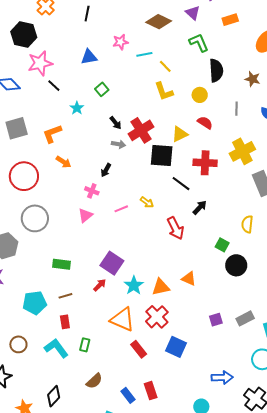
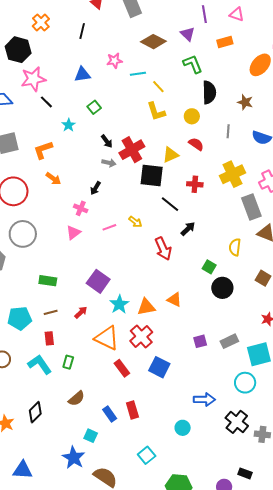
red cross: (205, 163) -> (195, 184), size x0.7
red arrow: (100, 285) -> (81, 312), moved

